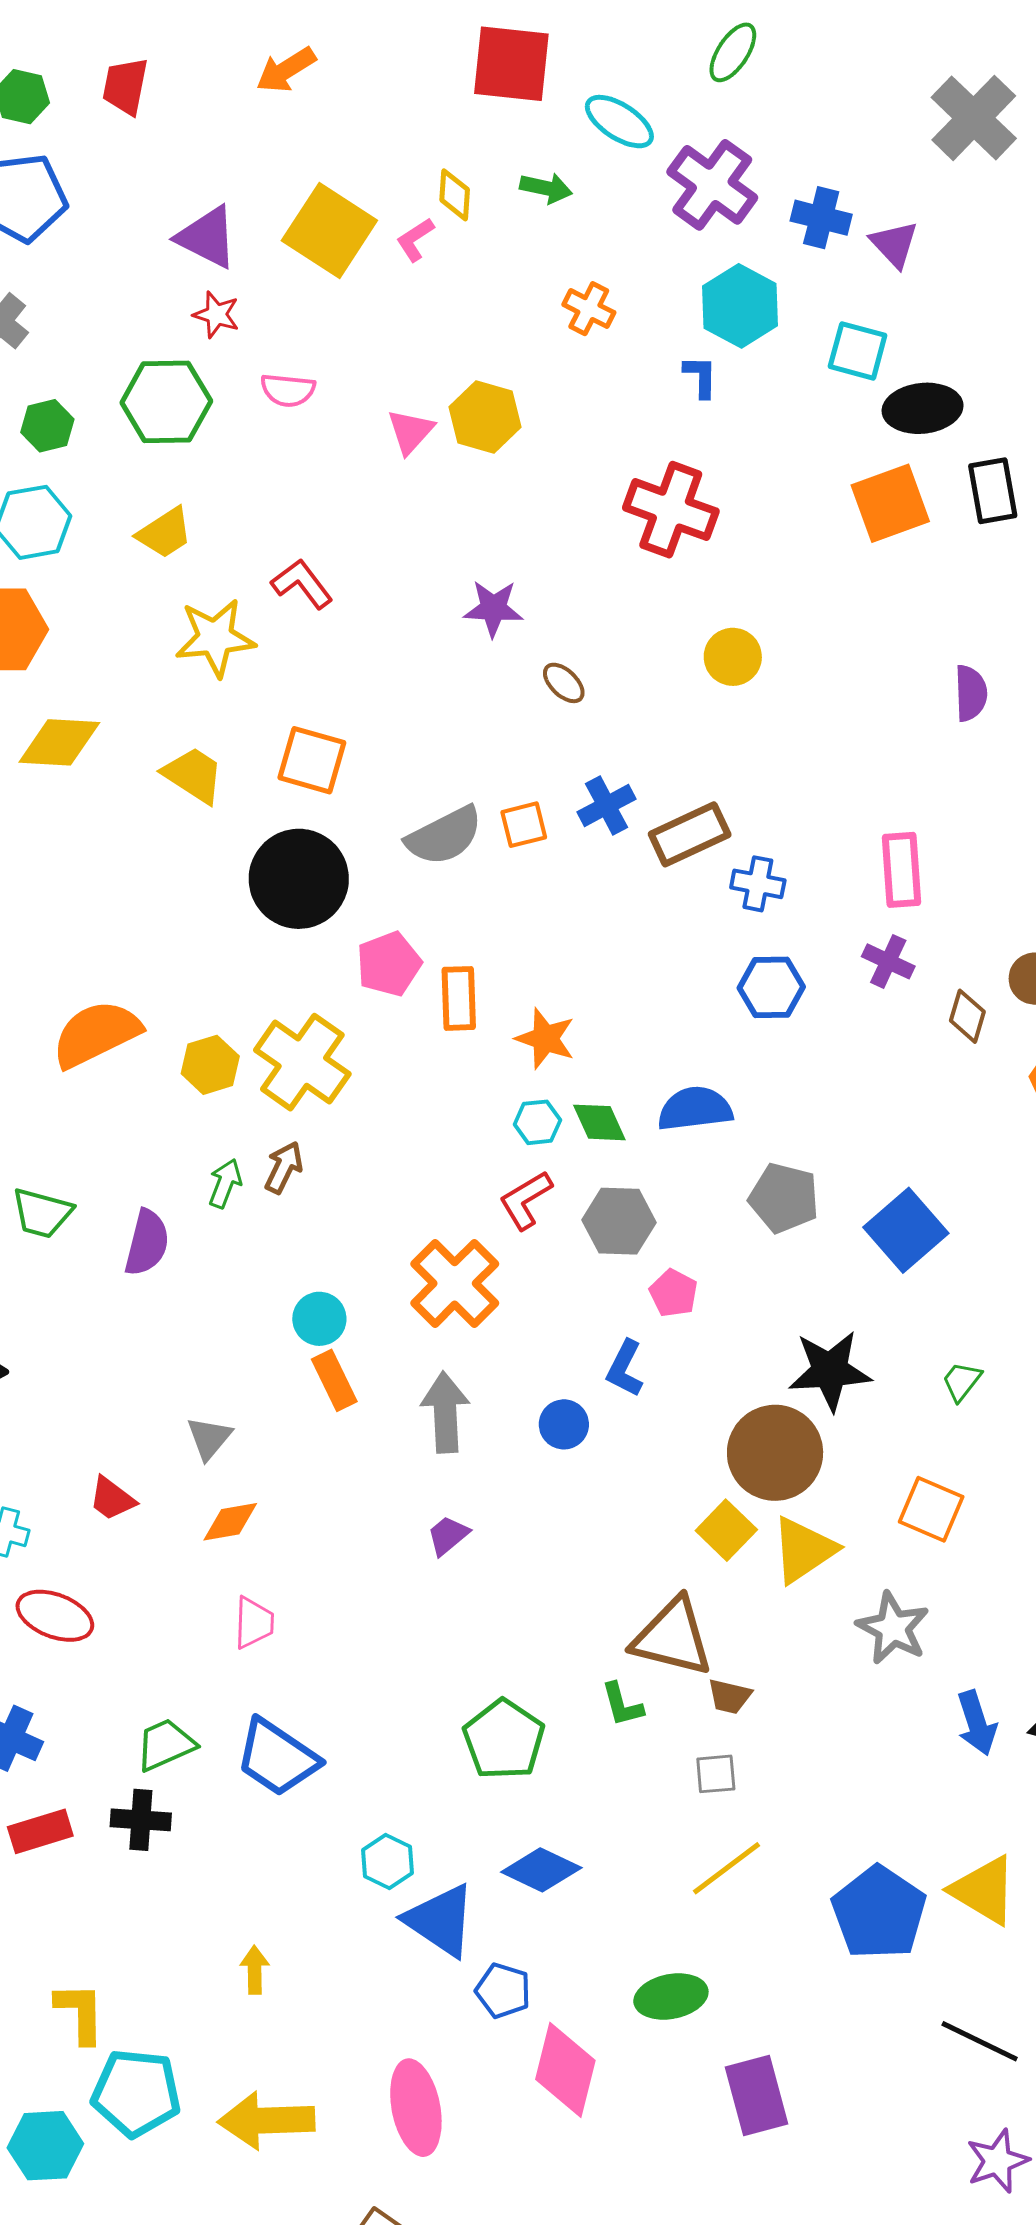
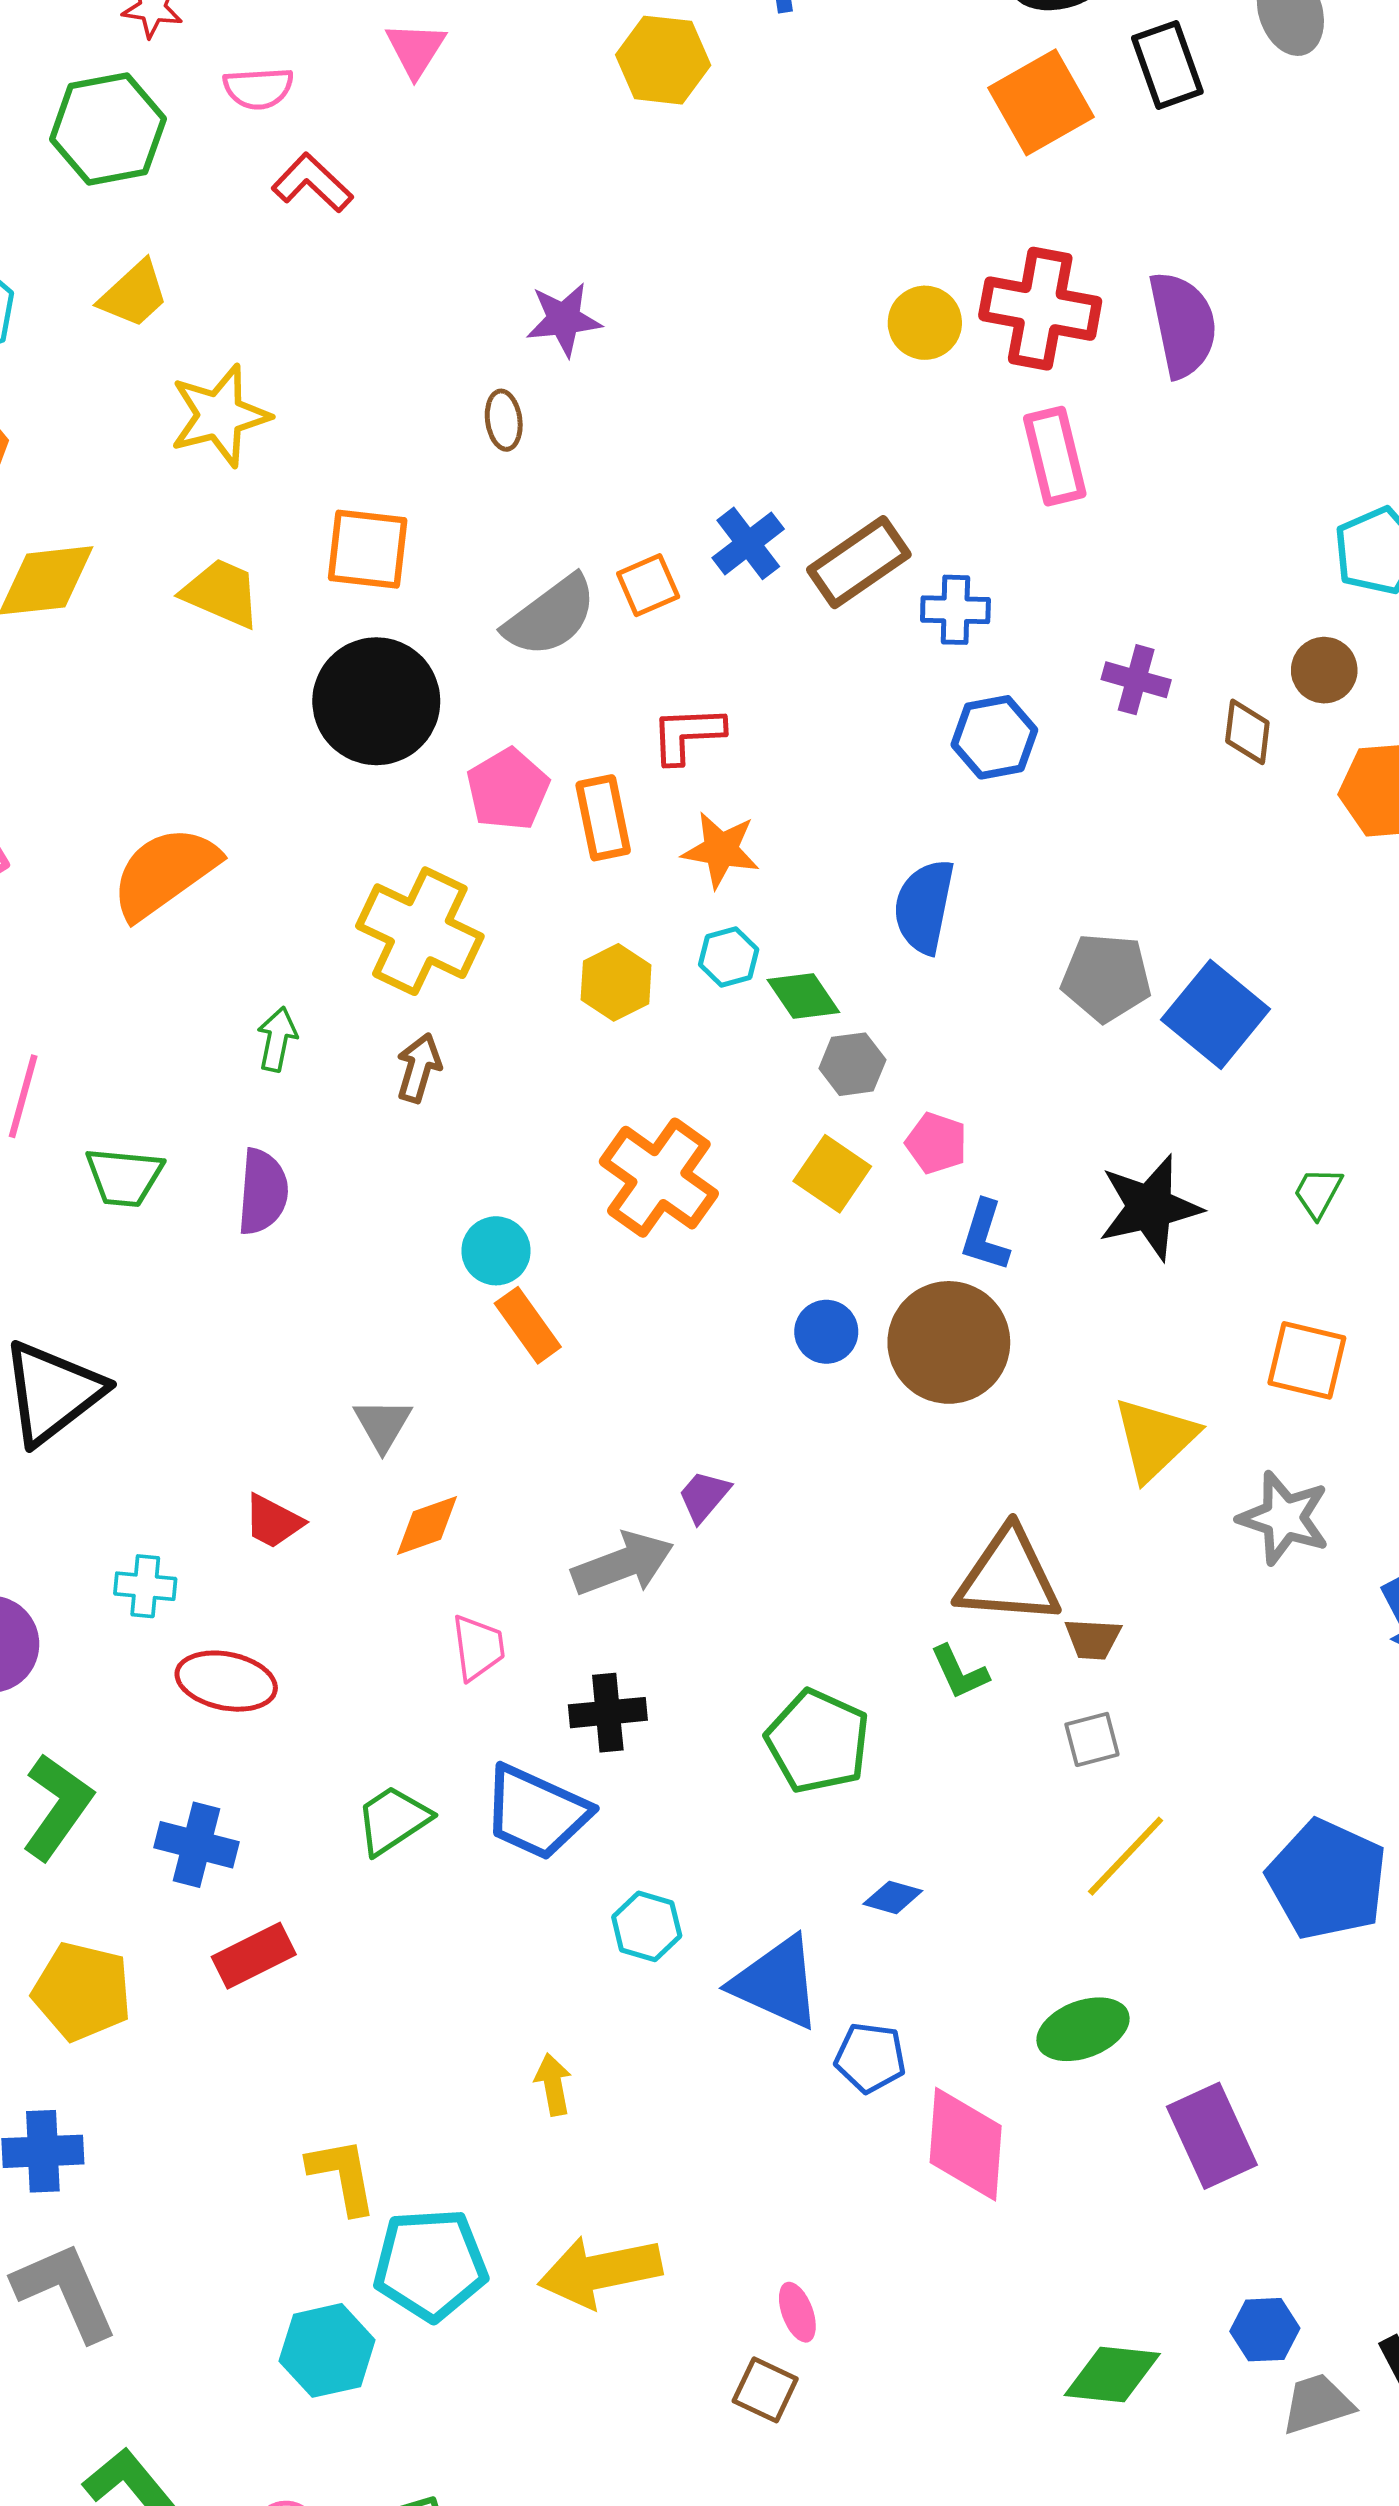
yellow hexagon: (485, 417) -> (663, 60), moved
pink triangle: (410, 431) -> (416, 49), moved
red cross: (671, 510) -> (1040, 309), moved
red L-shape: (302, 584) -> (312, 183), moved
yellow circle: (733, 657) -> (925, 323), moved
brown ellipse: (564, 683) -> (504, 420), moved, turned 48
purple semicircle: (971, 693) -> (1183, 324), size x1.5
pink rectangle: (901, 870) -> (1055, 456), moved
orange semicircle: (96, 1034) -> (165, 872), moved
yellow hexagon: (210, 1065) -> (616, 982), moved
blue semicircle: (695, 1109) -> (924, 906), turned -62
green diamond: (599, 1122) -> (803, 996), moved
green arrow: (225, 1183) -> (277, 1039), moved
gray pentagon: (784, 1198) -> (1106, 977), moved
red L-shape: (526, 1200) -> (687, 734), moved, turned 38
gray hexagon: (619, 1221) -> (852, 1064), size x0.7
blue L-shape: (625, 1368) -> (985, 1236), moved
gray arrow: (445, 1412) -> (623, 1564), moved, turned 82
brown circle: (775, 1453) -> (949, 1342), moved
yellow square: (726, 1530) -> (832, 1174), moved
black cross: (141, 1820) -> (608, 1713), moved
cyan hexagon: (388, 1862) -> (647, 1926), moved
blue diamond: (541, 1870) -> (893, 1897), size x0.6
pink ellipse: (416, 2108) -> (797, 2312), moved, size x0.5

